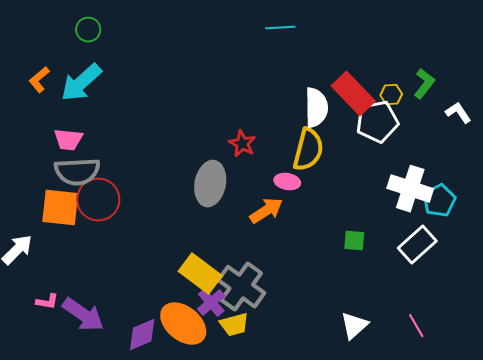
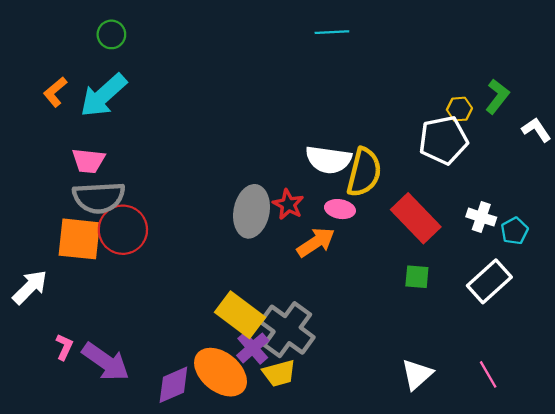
red rectangle: (353, 94) -> (416, 218), moved
white semicircle: (316, 108) -> (328, 160), moved, turned 99
red star: (242, 144) -> (288, 204), moved
white cross: (410, 189) -> (481, 217), size x0.6
cyan pentagon: (439, 201) -> (515, 231), size x0.7
pink L-shape: (47, 302) -> (64, 347), turned -75

